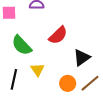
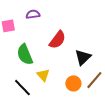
green semicircle: (22, 45) -> (25, 54), turned 30
black line: (14, 79) -> (22, 88), turned -48

